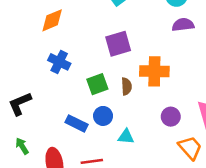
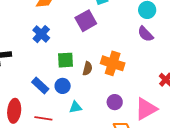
purple semicircle: (183, 25) -> (145, 34), turned -144
purple square: (118, 44) -> (86, 21), moved, turned -30
cyan triangle: (126, 137) -> (75, 107), turned -32

